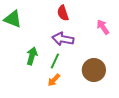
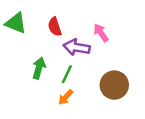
red semicircle: (63, 13) -> (55, 27), moved
pink arrow: (103, 27) -> (101, 33), moved

